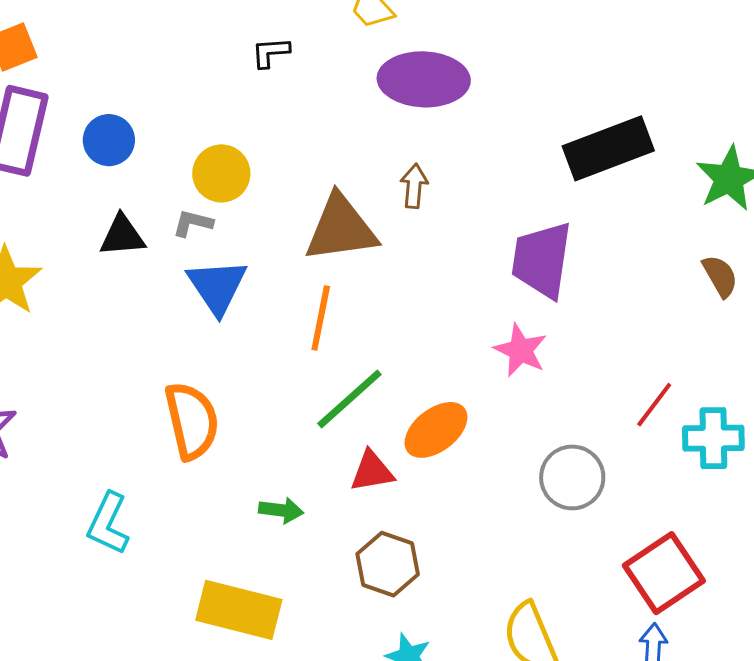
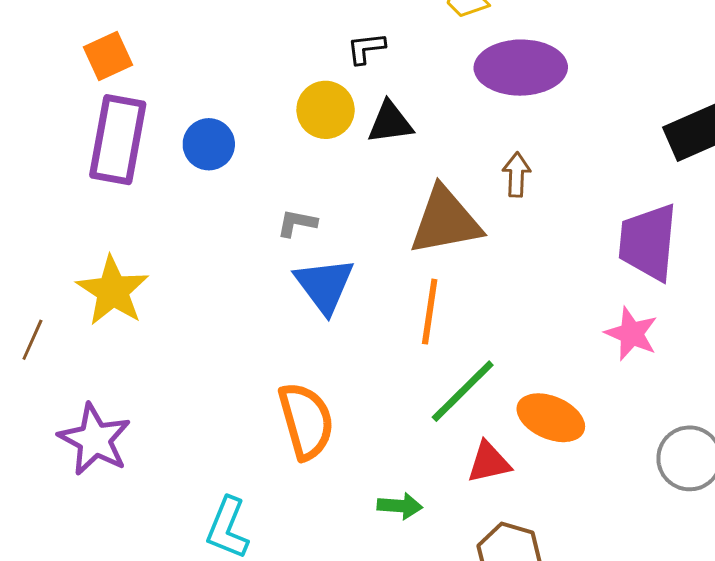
yellow circle: (221, 173) -> (326, 110), moved
black triangle: (122, 236) -> (390, 122), moved
orange ellipse: (436, 430) -> (551, 418), turned 64

